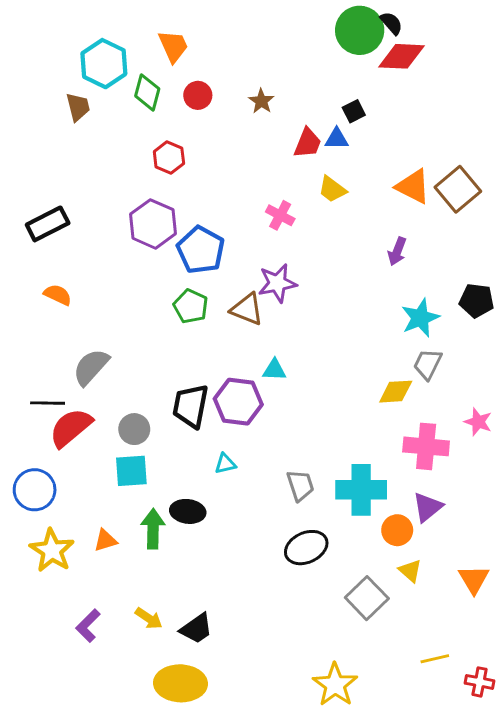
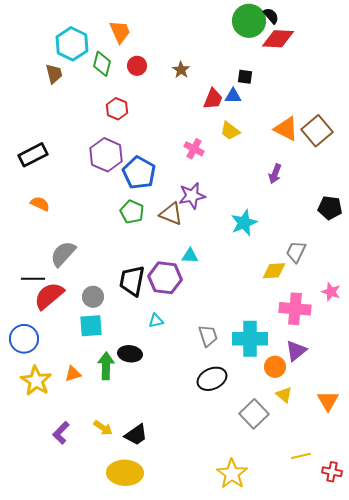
black square: (354, 111) -> (245, 77), turned 35
cyan star: (420, 318) -> (244, 223), moved

